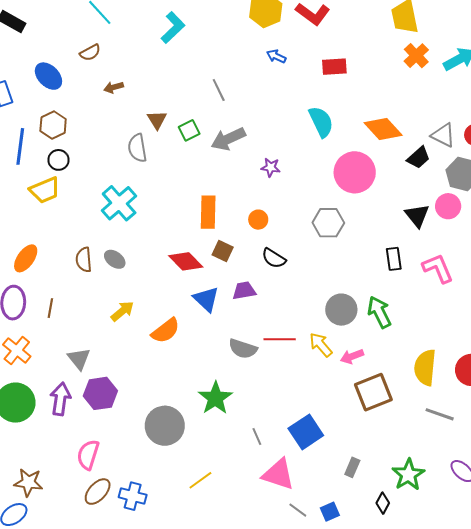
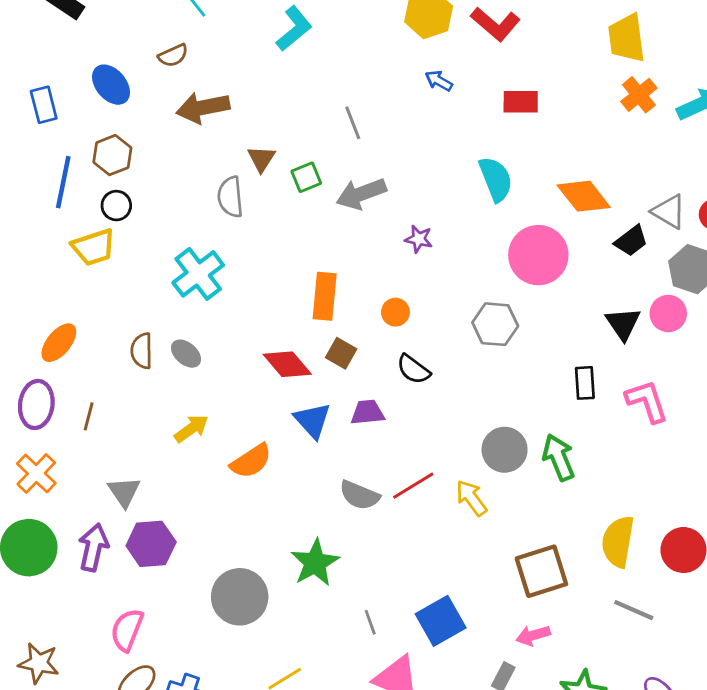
brown arrow: (114, 87) -> (203, 108), size x1.8
red line: (280, 339) -> (413, 486), turned -36
pink arrow: (352, 356) -> (533, 635), moved

